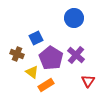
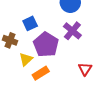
purple cross: (76, 55) -> (72, 31), moved
yellow triangle: (32, 72) -> (26, 59), turned 40

